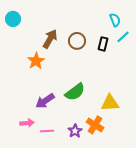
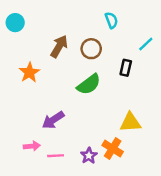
cyan semicircle: (115, 20) -> (111, 20), moved
black rectangle: (103, 44) -> (126, 68), moved
orange star: (36, 61) -> (29, 72), moved
green semicircle: (75, 92) -> (89, 84), moved

